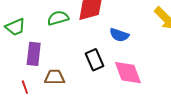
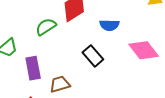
pink diamond: (128, 73) -> (144, 50), moved

